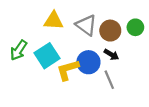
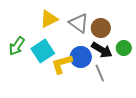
yellow triangle: (54, 21) -> (49, 19), turned -30
green circle: (135, 27) -> (124, 48), moved
black arrow: (111, 55) -> (102, 50), size x1.5

